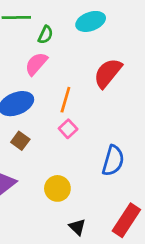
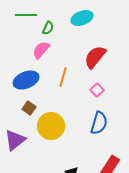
pink square: (68, 129) -> (97, 90), moved
yellow circle: (57, 188) -> (51, 126), moved, size x1.4

